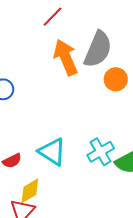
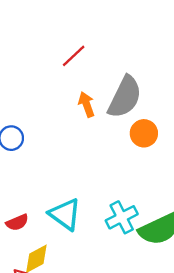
orange arrow: (66, 57) -> (87, 104), size x0.6

